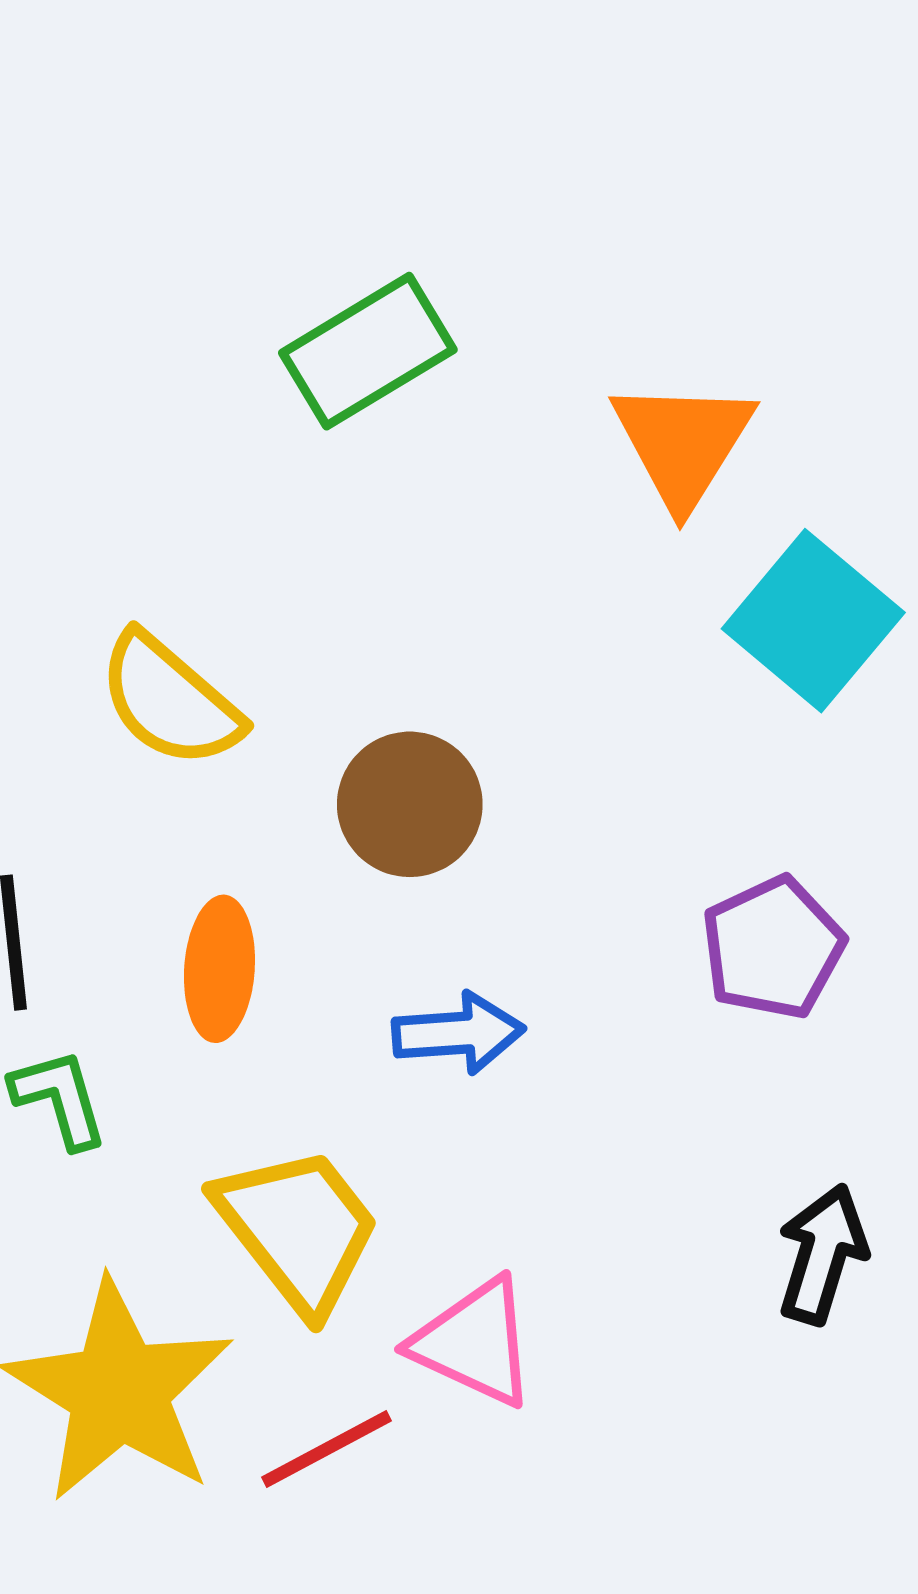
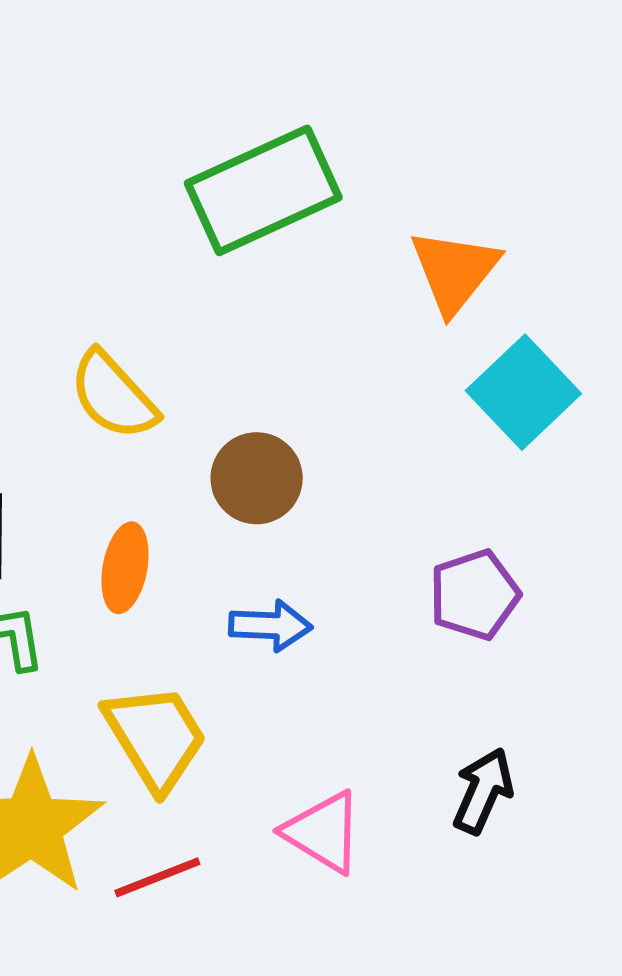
green rectangle: (368, 351) -> (263, 190), size x1.4
pink triangle: (474, 1343) -> (323, 832), moved

